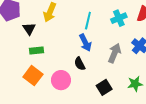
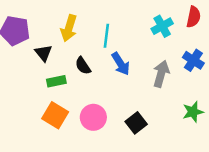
cyan line: (88, 21) -> (106, 36), moved
black semicircle: (80, 64) -> (83, 66), moved
black square: (104, 87) -> (136, 123), moved

